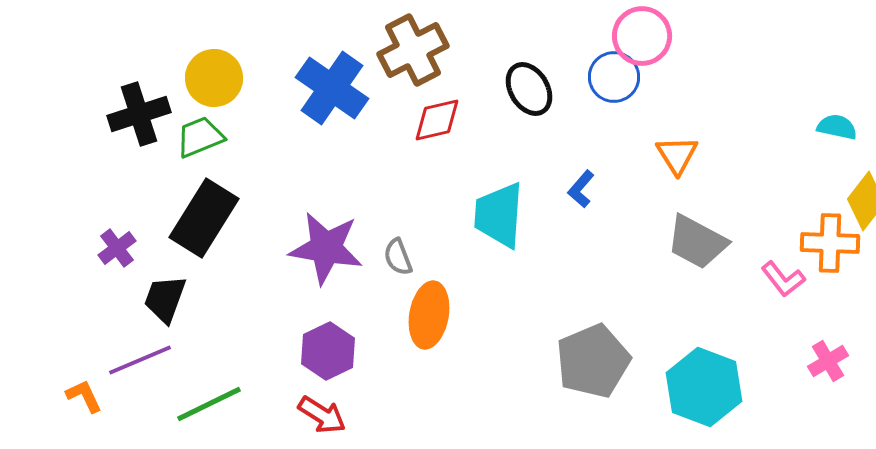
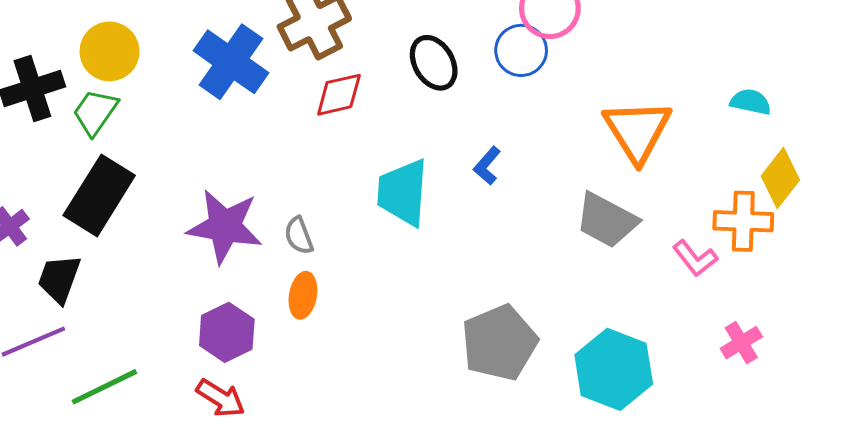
green trapezoid: (200, 137) -> (95, 112), turned -33
orange triangle: (677, 155) -> (637, 131), moved, size x1.6
orange ellipse: (429, 315) -> (303, 295), moved, size x0.7

